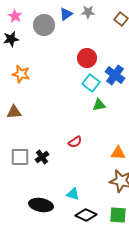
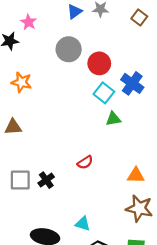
pink star: (15, 16) -> (29, 22), moved
gray circle: (44, 25) -> (69, 49), moved

